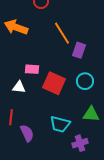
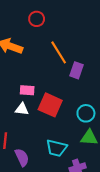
cyan circle: (85, 81) -> (86, 113), moved
white triangle: (19, 87) -> (22, 109), moved

